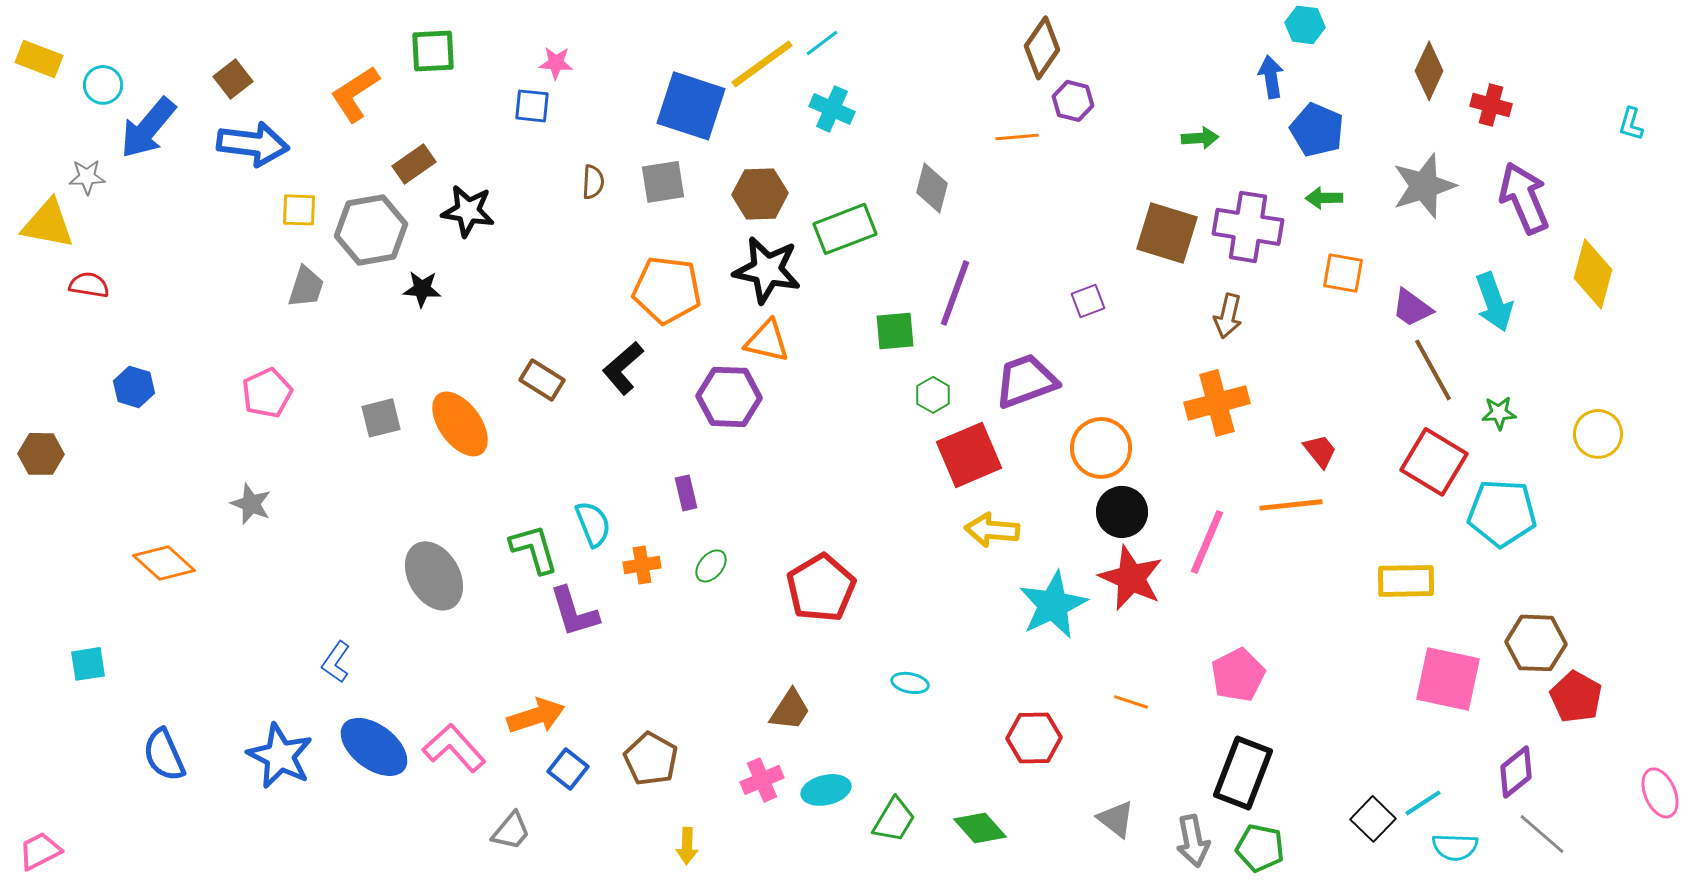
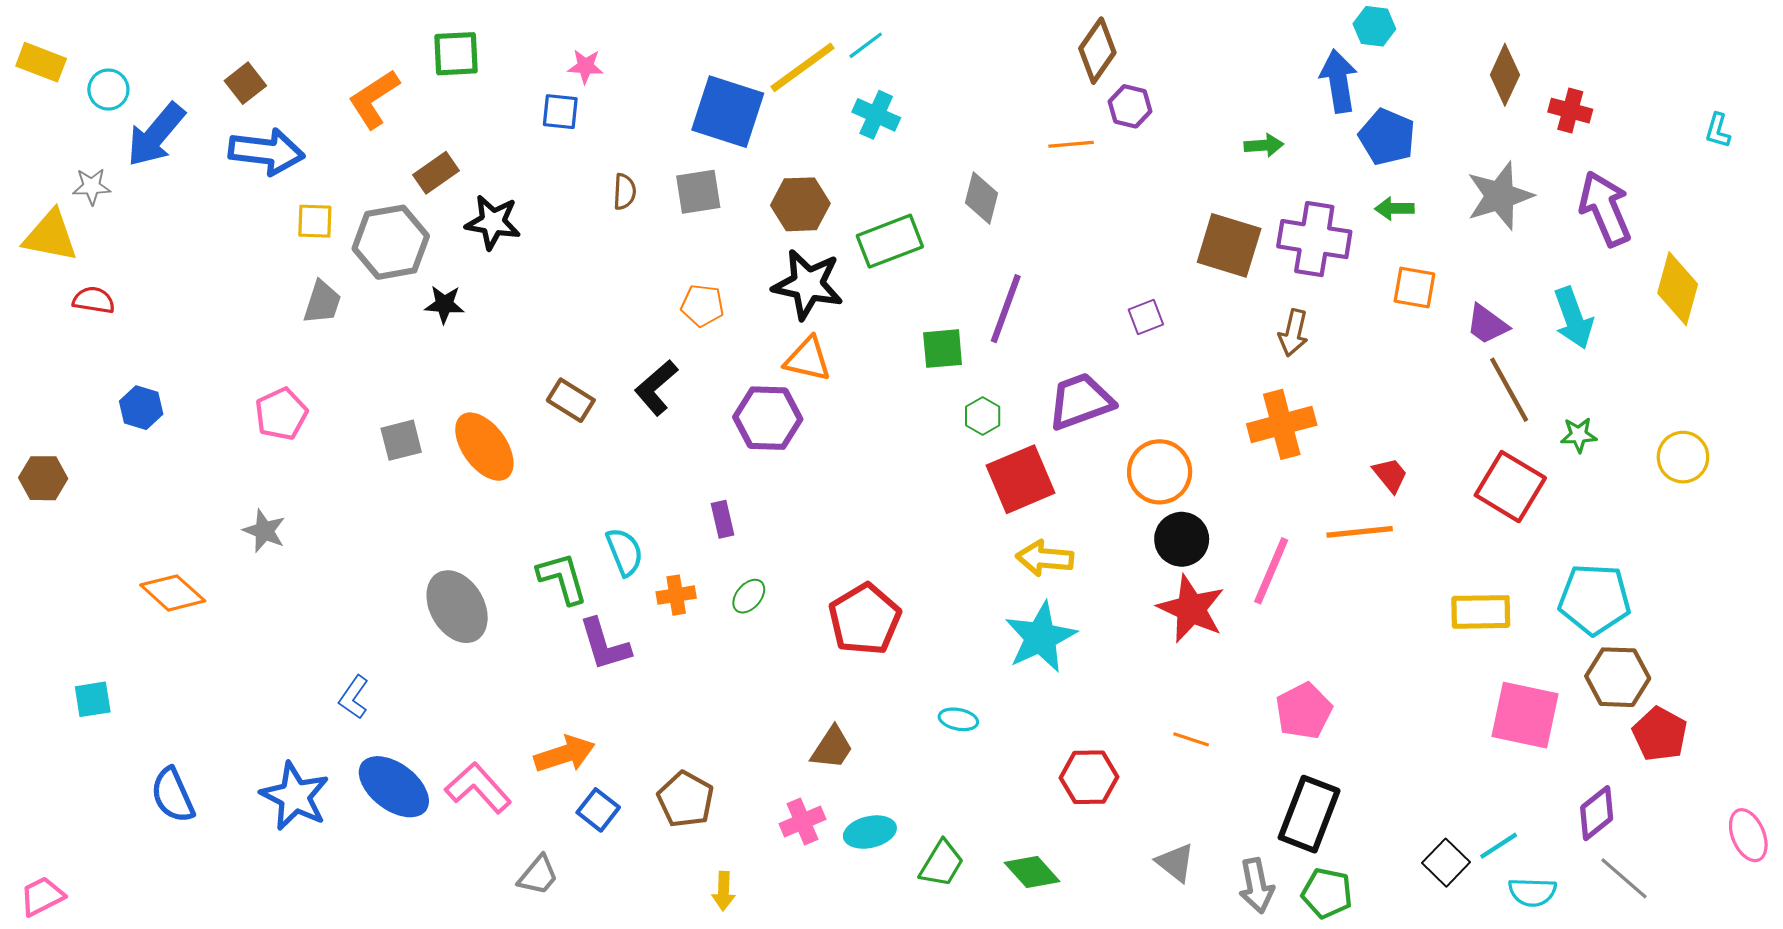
blue arrow: (1271, 77) -> (1339, 81), size x1.4
orange pentagon: (667, 290) -> (702, 305), size x0.6
cyan pentagon: (1502, 513) -> (1595, 599), moved
cyan star: (1053, 605) -> (1041, 637), moved

